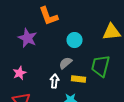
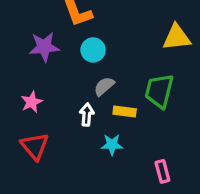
purple star: (28, 38) -> (44, 47), turned -30
cyan circle: (74, 40) -> (93, 50), moved

